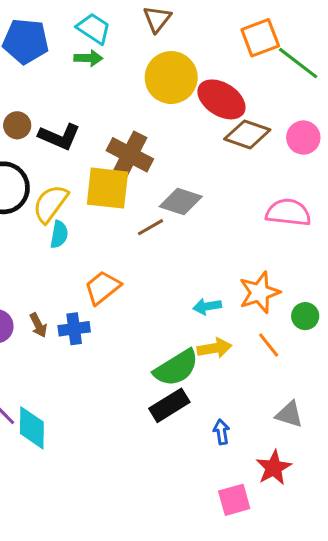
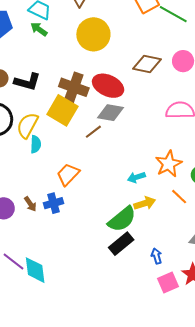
green arrow: (88, 58) -> (39, 29), turned -138
red ellipse: (221, 99) -> (108, 86), moved
yellow square: (107, 188) -> (62, 110), turned 32
pink square: (234, 500) -> (168, 283), moved

